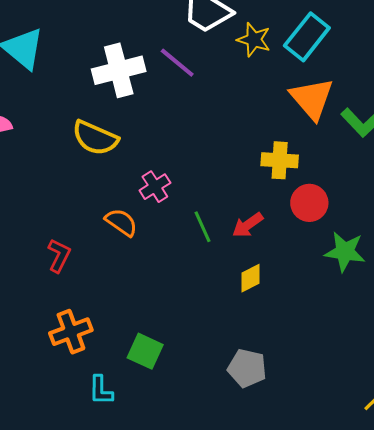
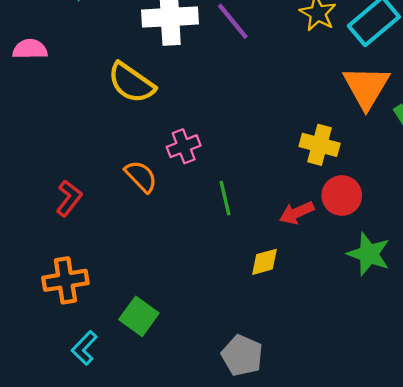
red arrow: (248, 225) -> (297, 213), moved
cyan L-shape: (101, 390) -> (84, 348), turned 32

